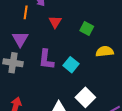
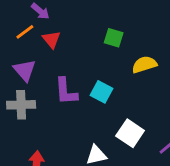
orange line: (26, 12) -> (25, 32), turned 56
red triangle: (55, 22) -> (51, 39), moved

